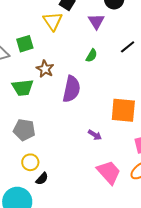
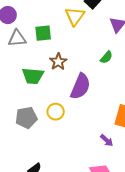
gray pentagon: (24, 130) -> (26, 118), turned -30
purple arrow: (95, 135) -> (107, 140), moved
yellow circle: (30, 162) -> (56, 112), moved

